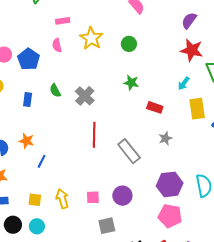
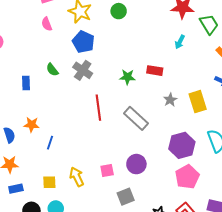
blue pentagon: (29, 59) -> (83, 42), moved
green star: (131, 83) -> (127, 77), moved
yellow rectangle: (197, 109) -> (198, 102), moved
pink pentagon: (170, 216) -> (187, 177), turned -30

